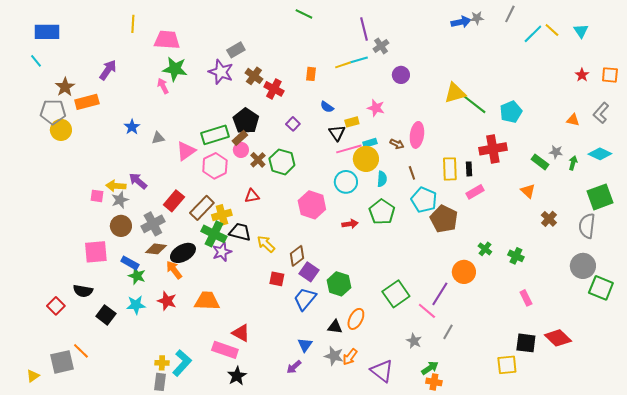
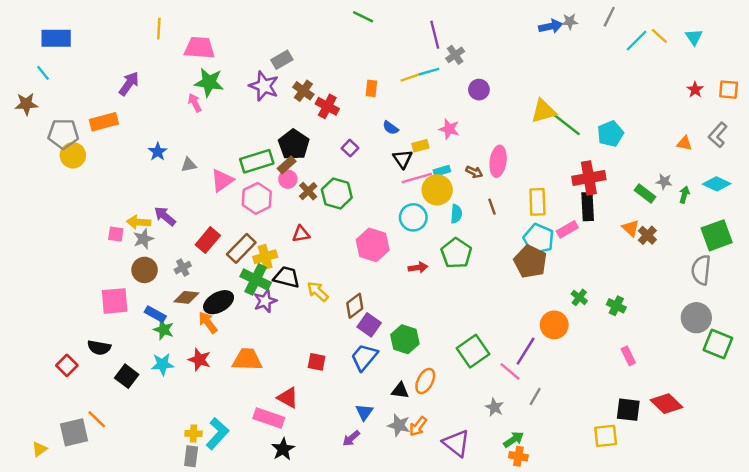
brown star: (65, 87) -> (26, 104), moved, turned 30
black rectangle: (469, 169) -> (588, 207), moved, size x1.6
cyan pentagon: (424, 200) -> (539, 239), moved
brown cross: (549, 219) -> (647, 235), moved
gray cross: (153, 224) -> (183, 268), size x0.6
red square: (277, 279) -> (317, 362), moved

